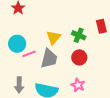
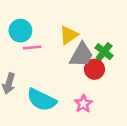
green cross: (79, 35) -> (104, 52), moved
gray trapezoid: (49, 59) -> (81, 55), moved

